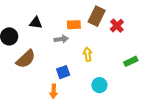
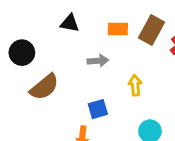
black triangle: (36, 23) -> (70, 23), moved
orange rectangle: (74, 25) -> (118, 29), moved

